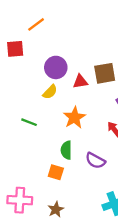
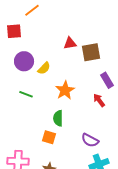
purple circle: (56, 67) -> (24, 61), moved
red triangle: (80, 81) -> (70, 43), moved
purple semicircle: (95, 161) -> (90, 140), moved

